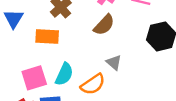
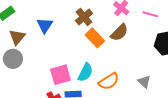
orange rectangle: (47, 37) -> (95, 38), moved, turned 42
gray triangle: (114, 63) -> (144, 82), moved

